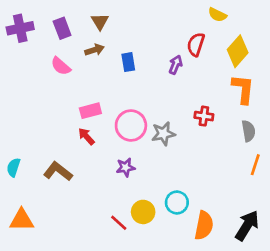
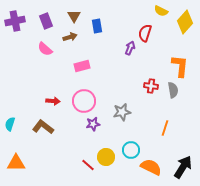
yellow diamond: (238, 51) -> (185, 22), moved
blue rectangle: (128, 62) -> (97, 26), moved
pink rectangle: (90, 111) -> (82, 66), moved
pink circle: (131, 126) -> (84, 101), moved
gray semicircle: (248, 131) -> (173, 90), moved
gray star: (163, 134) -> (122, 112), moved
red arrow: (86, 136) -> (53, 101), moved, turned 136
orange line: (255, 165) -> (165, 128), moved
orange semicircle: (204, 225) -> (151, 167), turned -75

